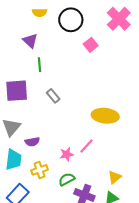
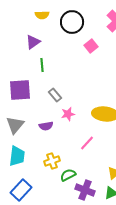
purple triangle: (30, 41) -> (33, 42), turned 42
purple semicircle: (32, 142) -> (46, 126), moved
pink star: (67, 154) -> (68, 114), moved
yellow cross: (40, 170) -> (52, 161), moved

